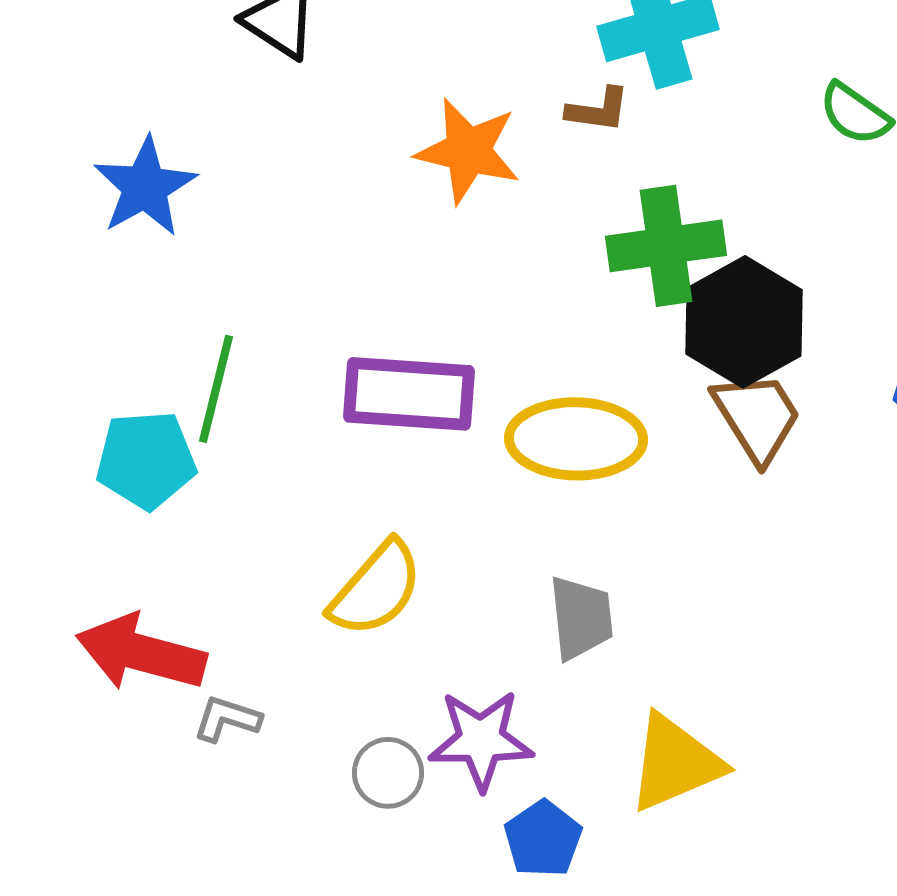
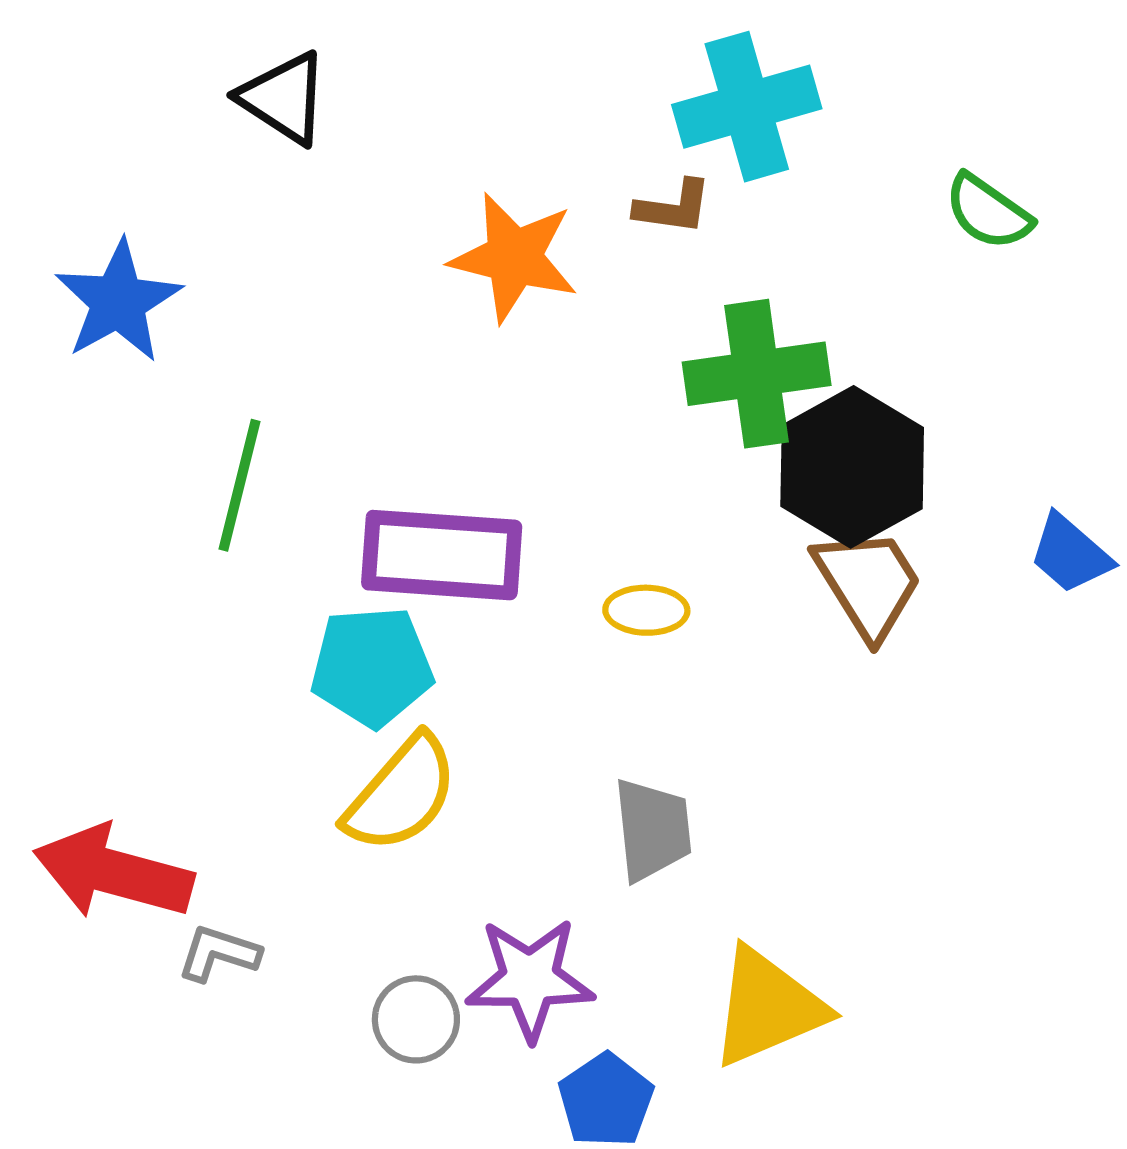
green line: (216, 389) -> (240, 485), moved
yellow ellipse: (576, 439) -> (646, 610), size x0.5
cyan pentagon: (146, 460) -> (372, 667), moved

